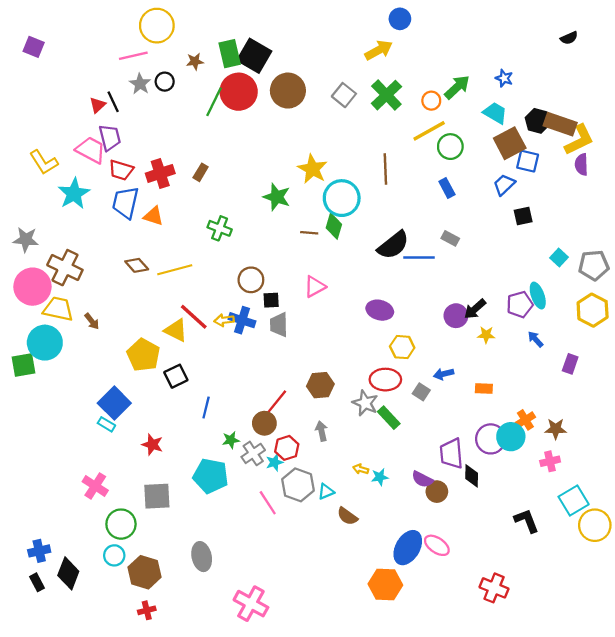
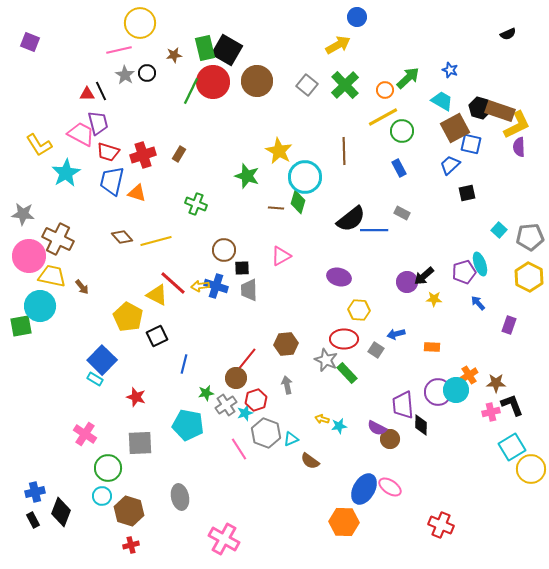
red triangle: (97, 105) -> (87, 94), turned 42
black L-shape: (526, 521) -> (512, 405), moved

